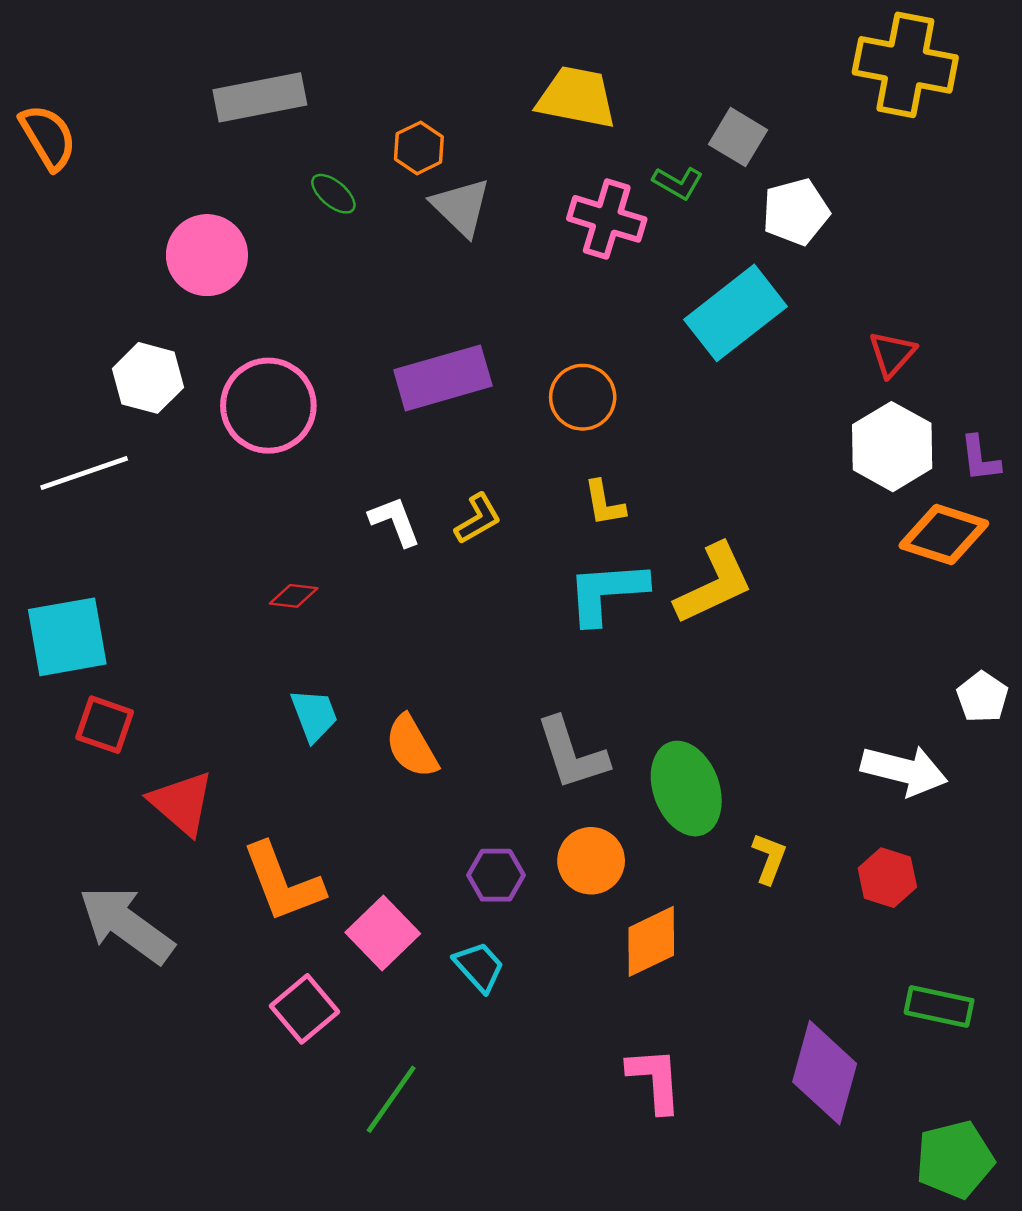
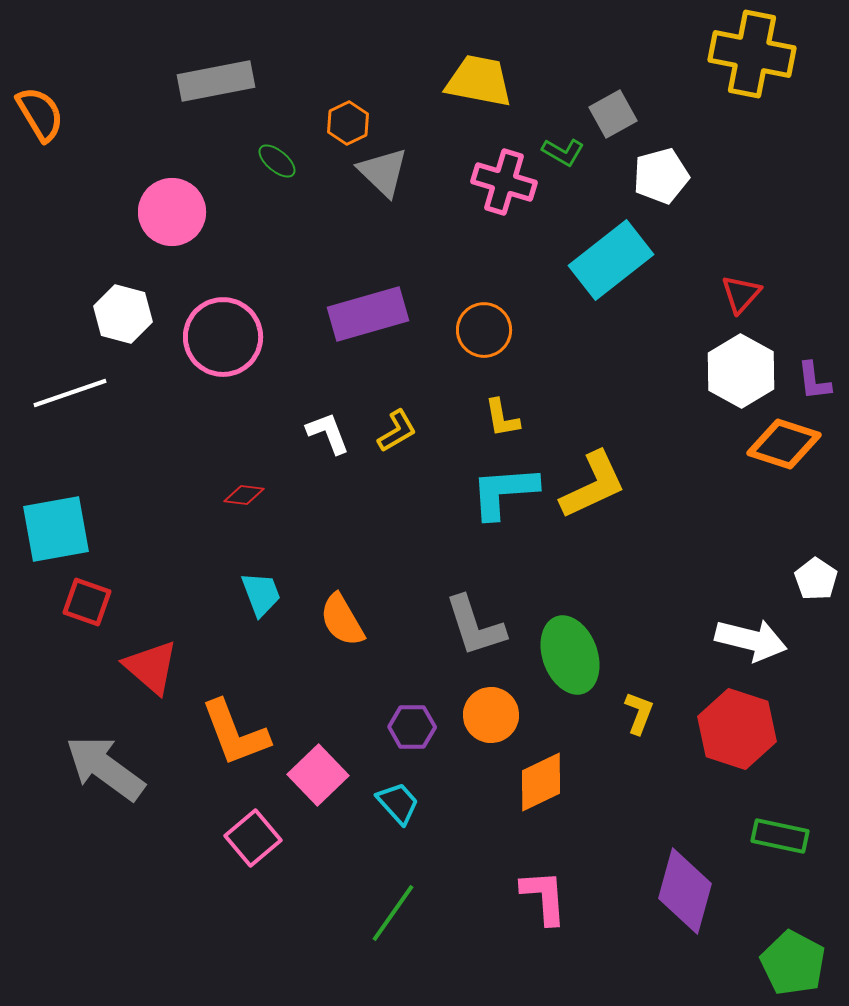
gray square: (738, 137) -> (613, 114), turned 30
red hexagon: (887, 878) -> (737, 729), size x1.6
green line: (391, 1099) -> (393, 913), moved
green pentagon: (955, 1159) -> (793, 963), turned -30

